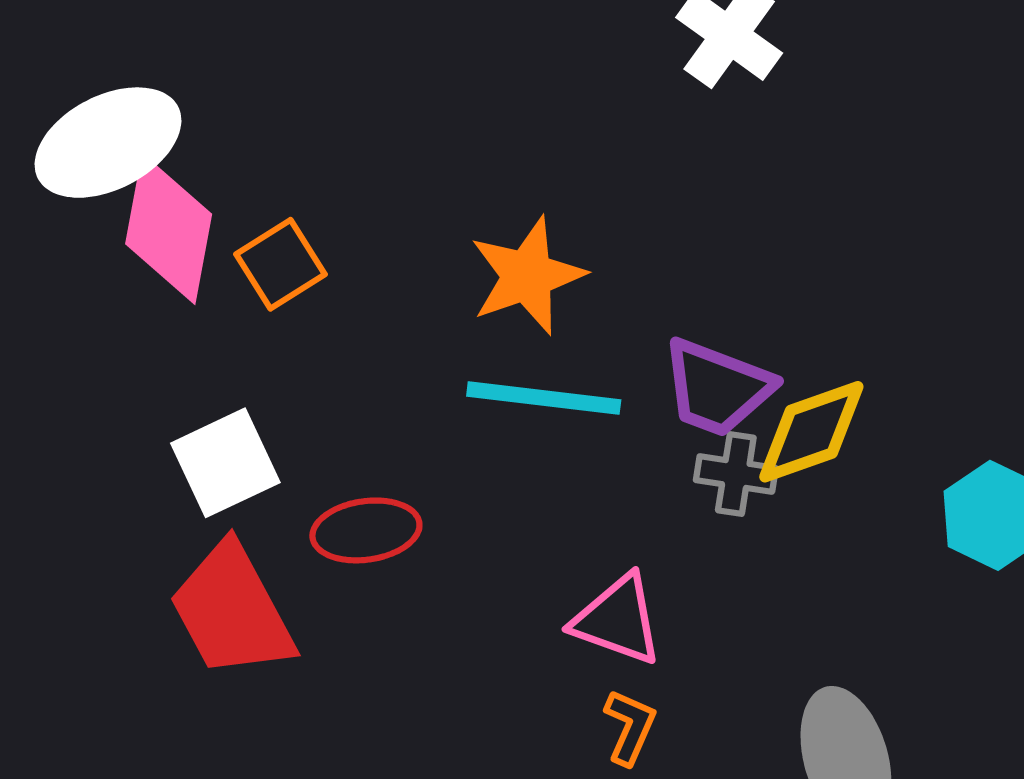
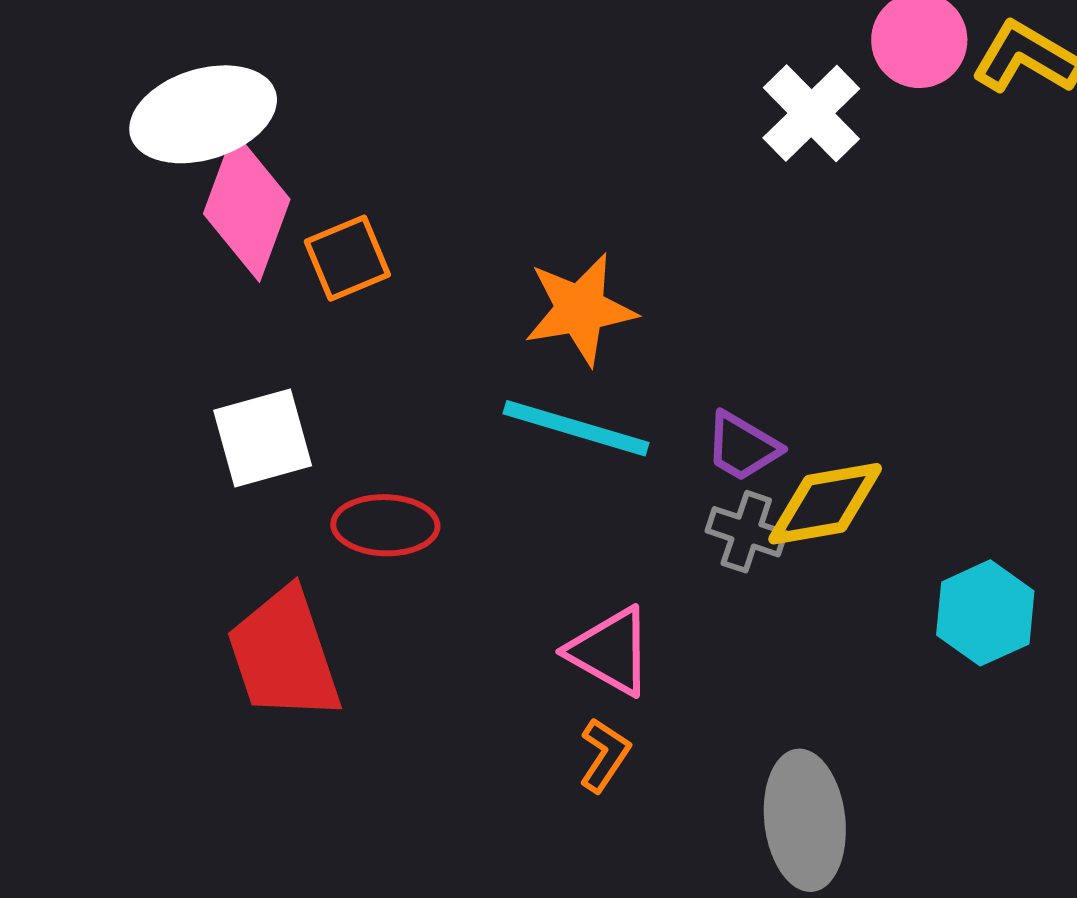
purple trapezoid: (717, 388) -> (743, 447), size x0.7
red trapezoid: (232, 610) -> (284, 655), moved

